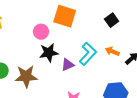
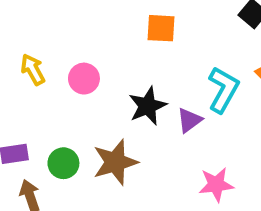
orange square: (65, 16) -> (161, 28), size x0.7
pink circle: (41, 32) -> (84, 79), moved

